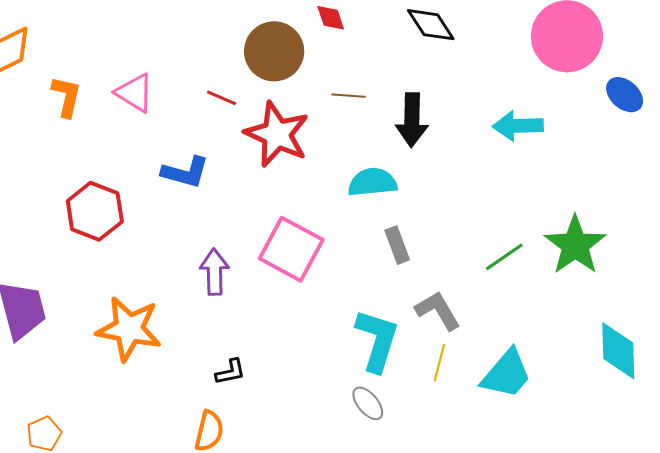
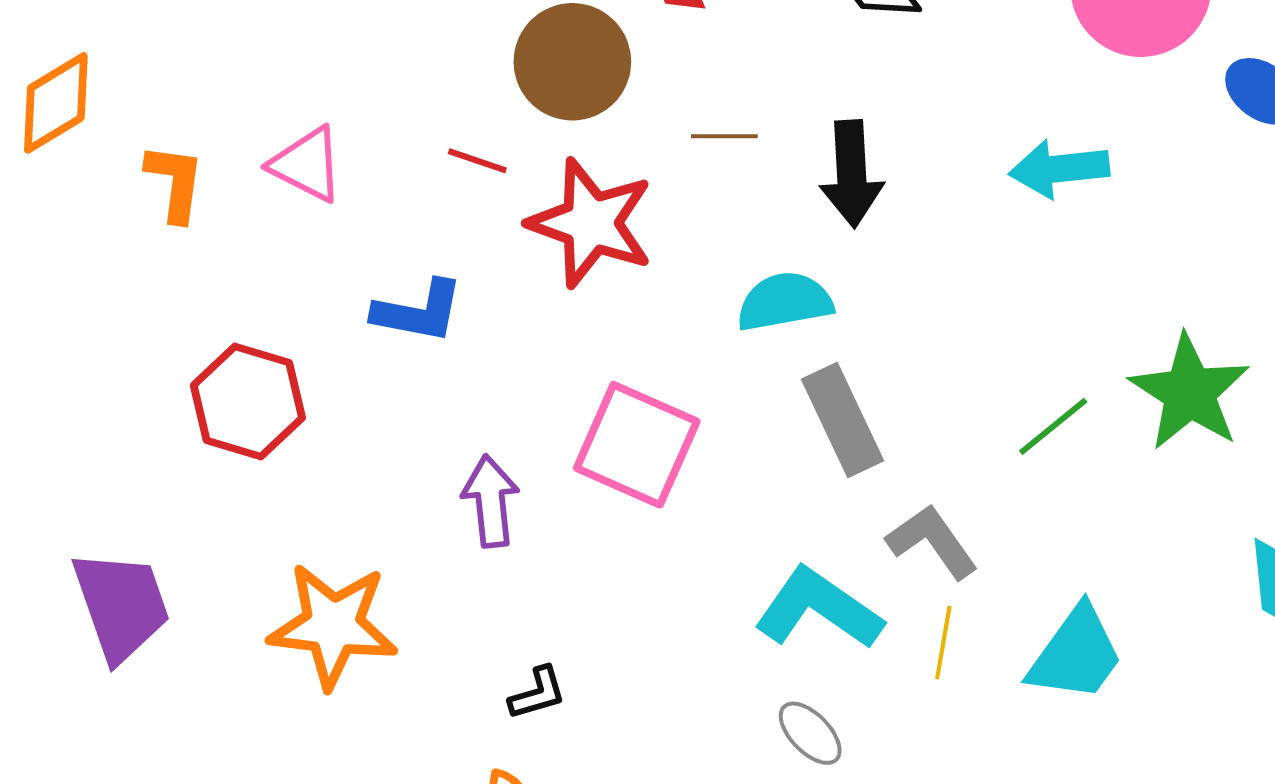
gray rectangle: (397, 245) -> (843, 420), size x1.5
cyan L-shape: (377, 340) -> (818, 609), turned -68

